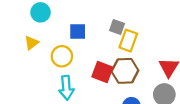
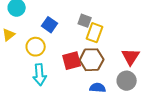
blue square: (78, 32) -> (50, 25), turned 35
red square: (102, 72) -> (72, 61), turned -36

